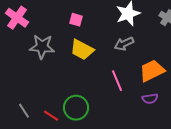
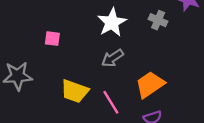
yellow trapezoid: (82, 50) -> (75, 91), moved

